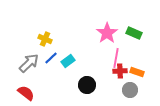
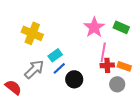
yellow cross: (45, 39) -> (32, 33), size x1.5
blue line: (51, 58) -> (59, 68), moved
gray arrow: (29, 63) -> (34, 69), moved

